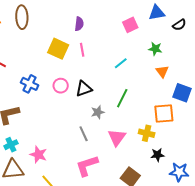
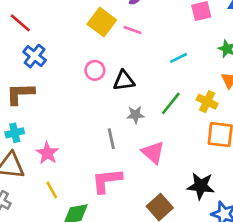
pink line: (82, 50) -> (133, 30), turned -72
blue cross: (30, 84) -> (35, 56), moved
yellow cross: (147, 133) -> (207, 102), moved
pink triangle: (117, 137) -> (153, 152), turned -36
black star: (157, 155) -> (201, 186), size x1.5

